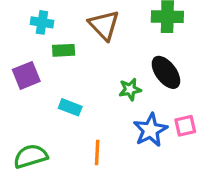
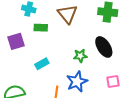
cyan rectangle: (70, 107) -> (42, 64), turned -56
blue star: (150, 130) -> (77, 82), moved

